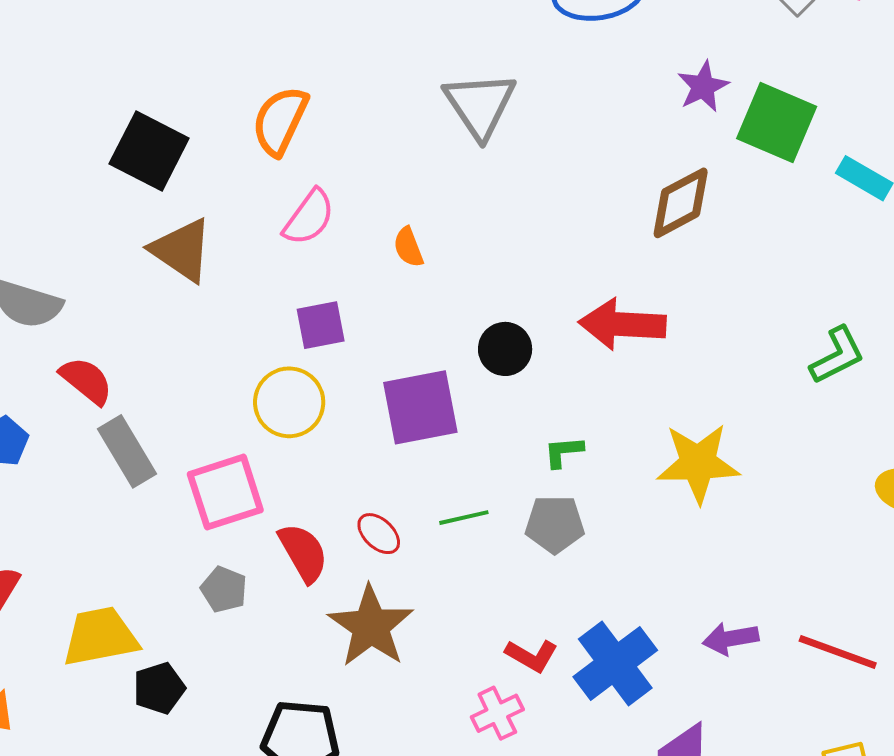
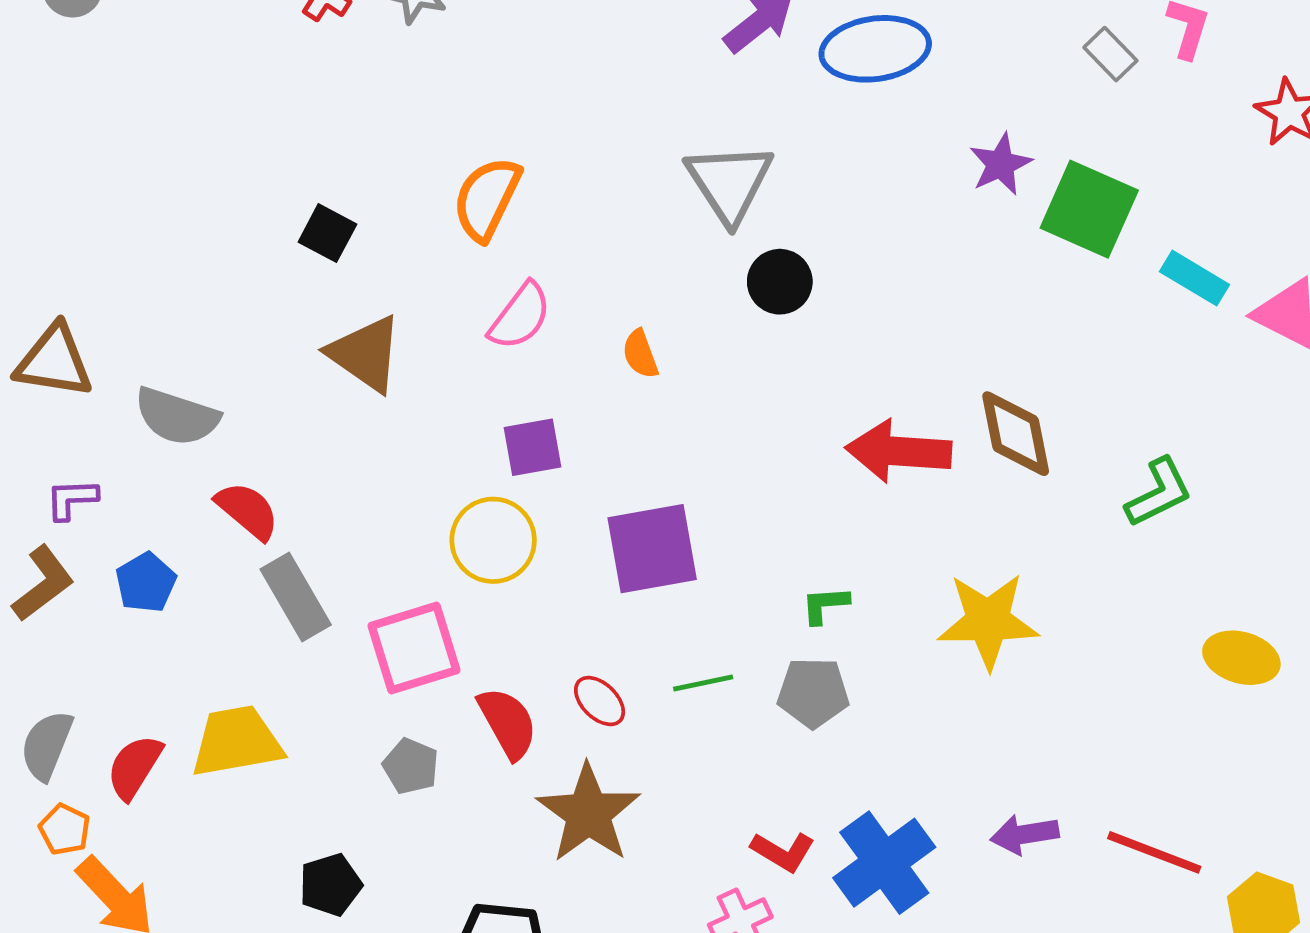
black square: (149, 151) -> (327, 233), size x0.6
brown diamond: (681, 203) -> (1016, 434), moved, turned -74
black circle: (505, 349) -> (780, 282), moved
yellow trapezoid: (100, 637) -> (237, 741), moved

